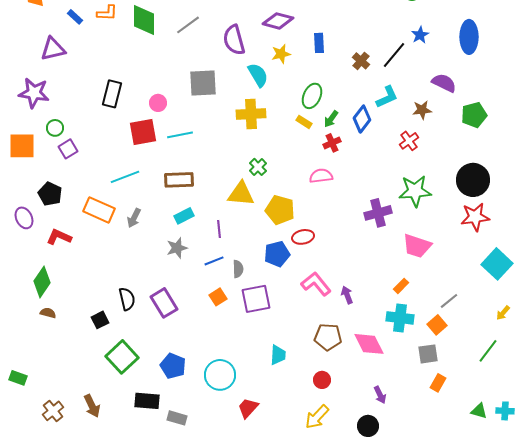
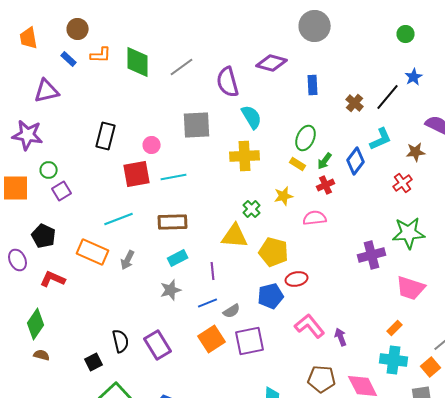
yellow star: (281, 54) -> (284, 196), moved
gray semicircle: (238, 269) -> (232, 311), turned 60
orange square: (218, 297) -> (212, 339), size x1.5

